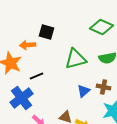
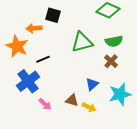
brown cross: (104, 87) -> (111, 61), moved, turned 32
blue triangle: (84, 91) -> (92, 84), moved

